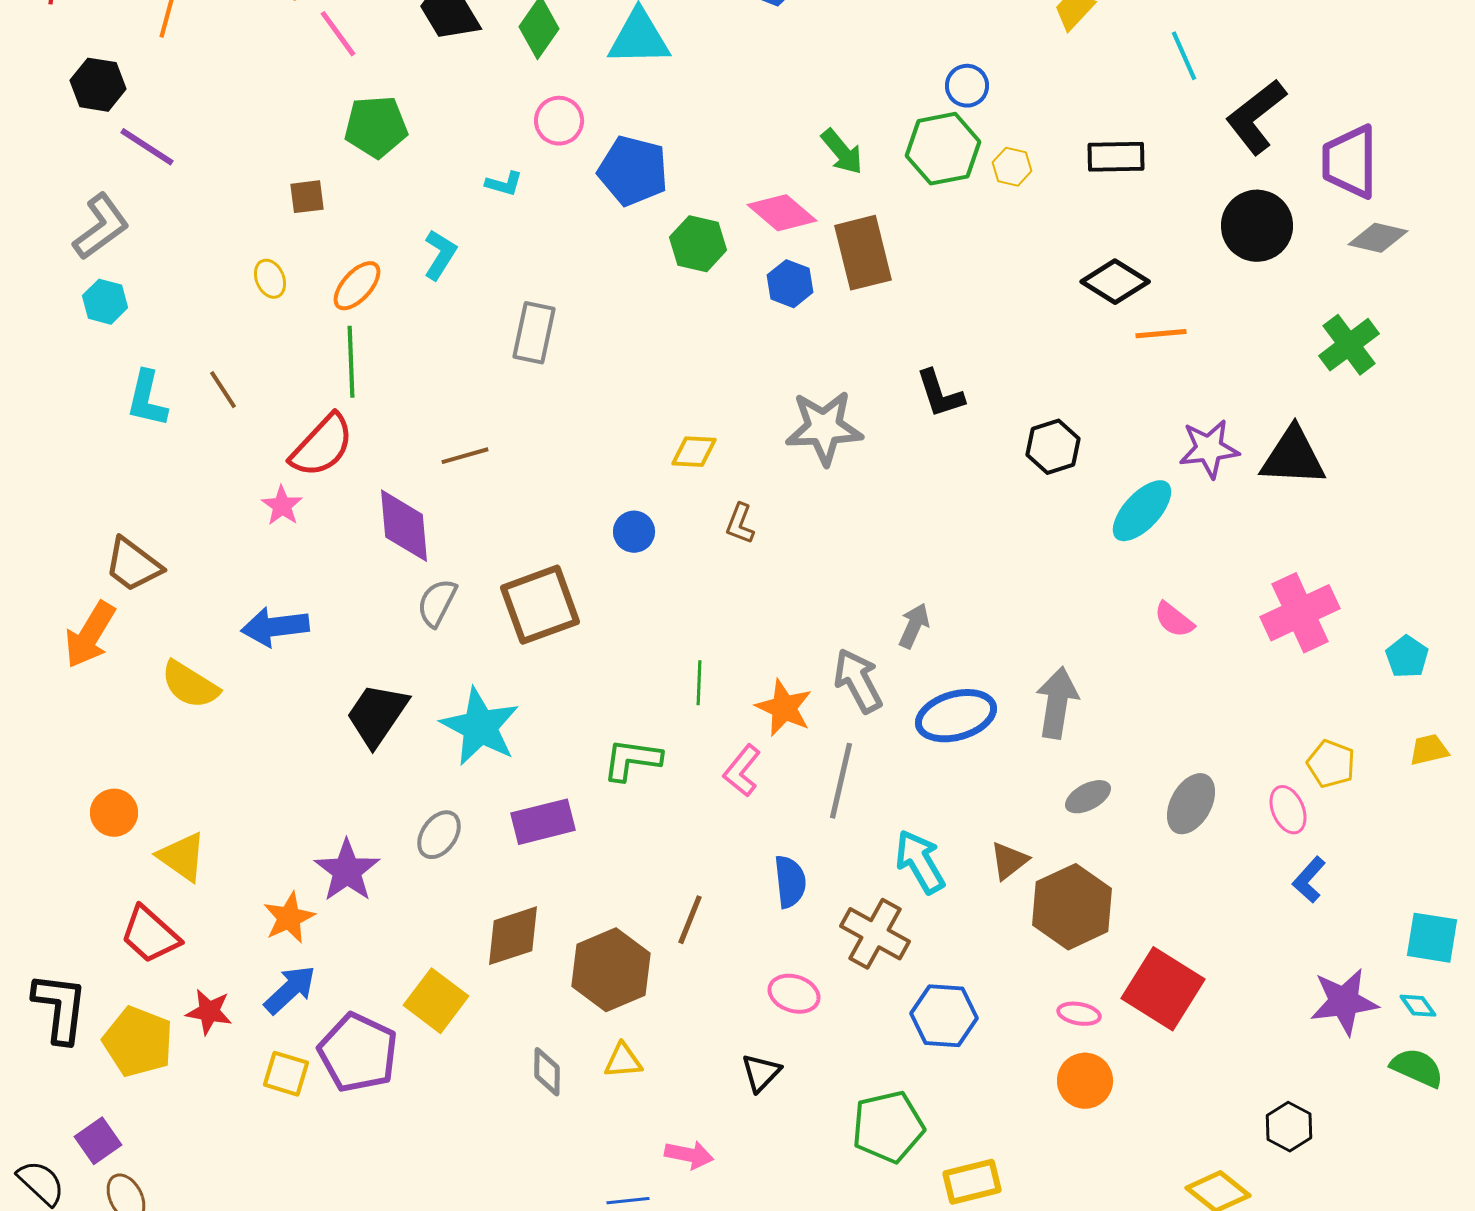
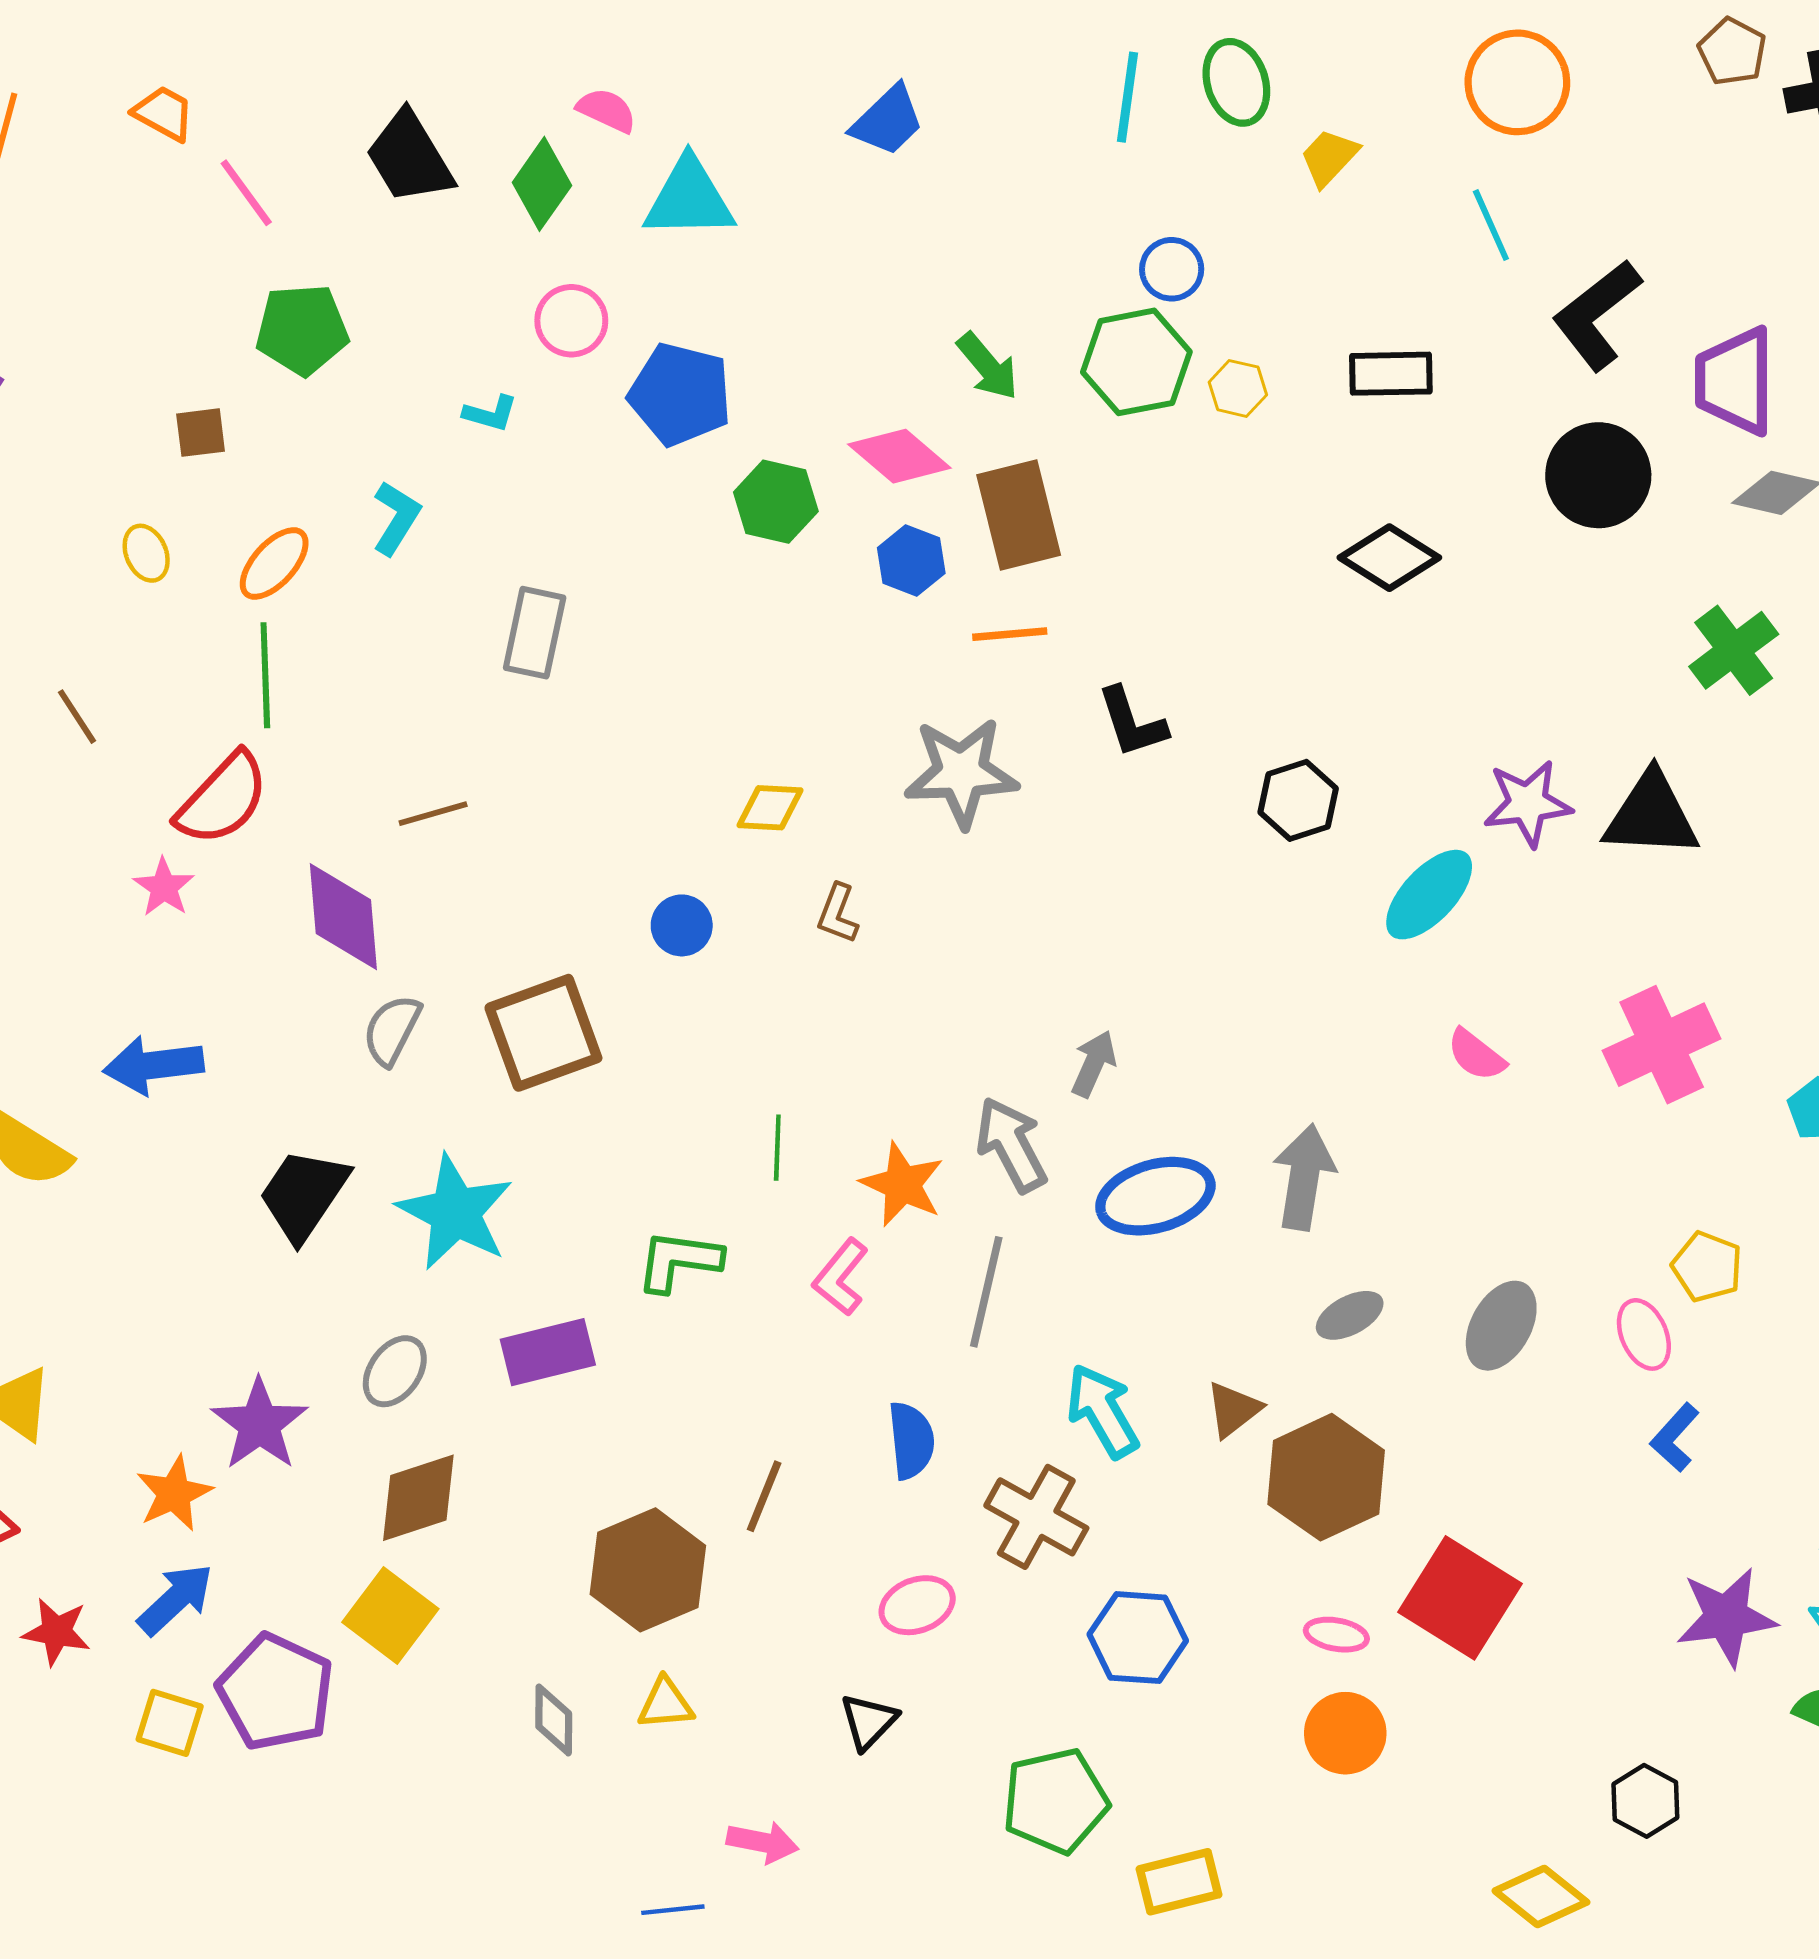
orange line: (1161, 334) -> (1010, 634), moved
brown diamond: (513, 936) -> (418, 1498), moved
pink ellipse: (794, 994) -> (917, 1605), turned -39

